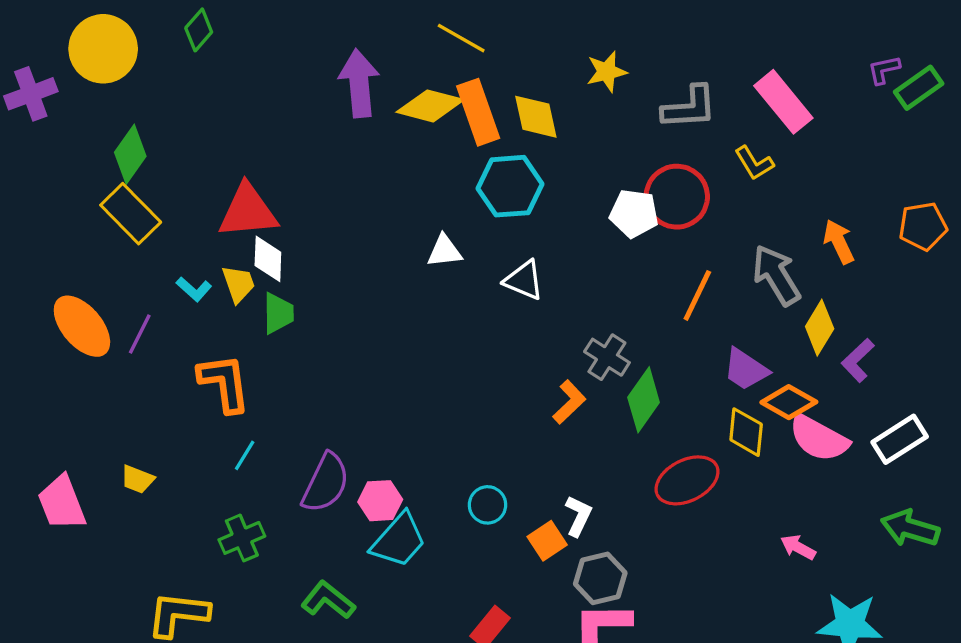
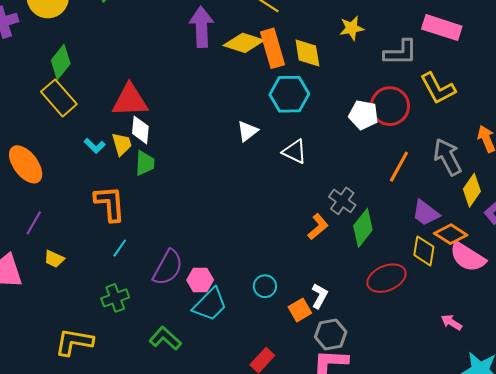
pink rectangle: (783, 102) -> (442, 28), moved, turned -36
yellow L-shape: (754, 163) -> (438, 88), size x1.5
white triangle: (444, 251) -> (248, 131), turned -35
purple line: (140, 334) -> (34, 223), moved

